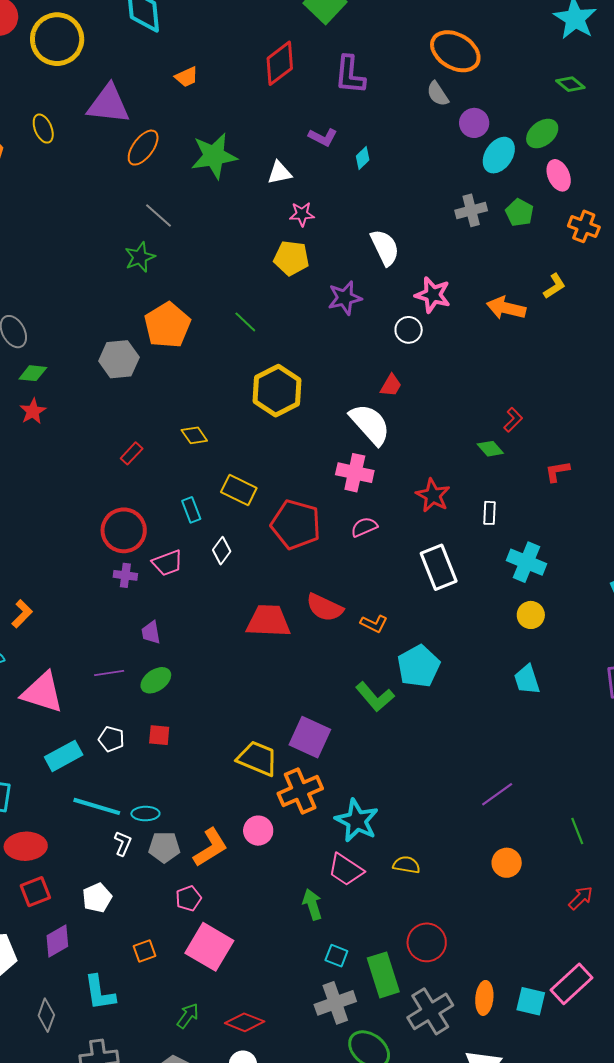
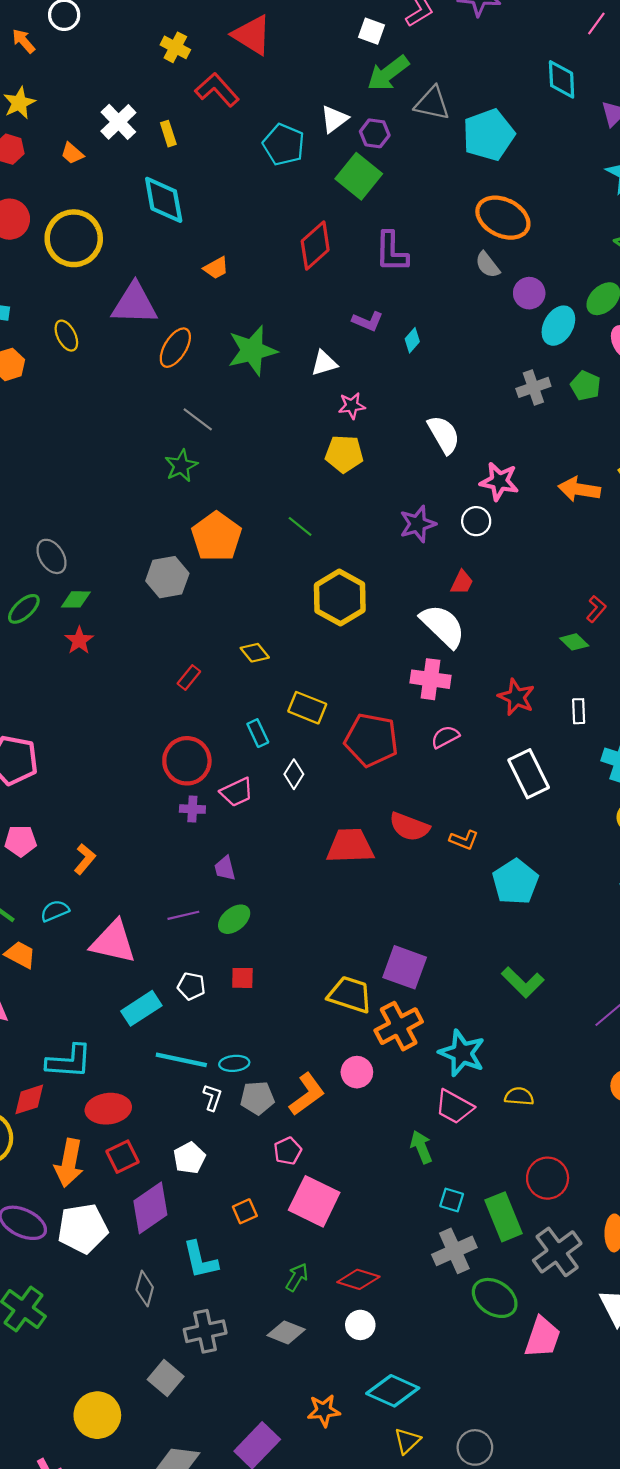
purple star: (345, 298) -> (418, 524), moved
green L-shape: (375, 697) -> (523, 982), moved
purple diamond: (57, 941) -> (150, 1208), size x1.4

